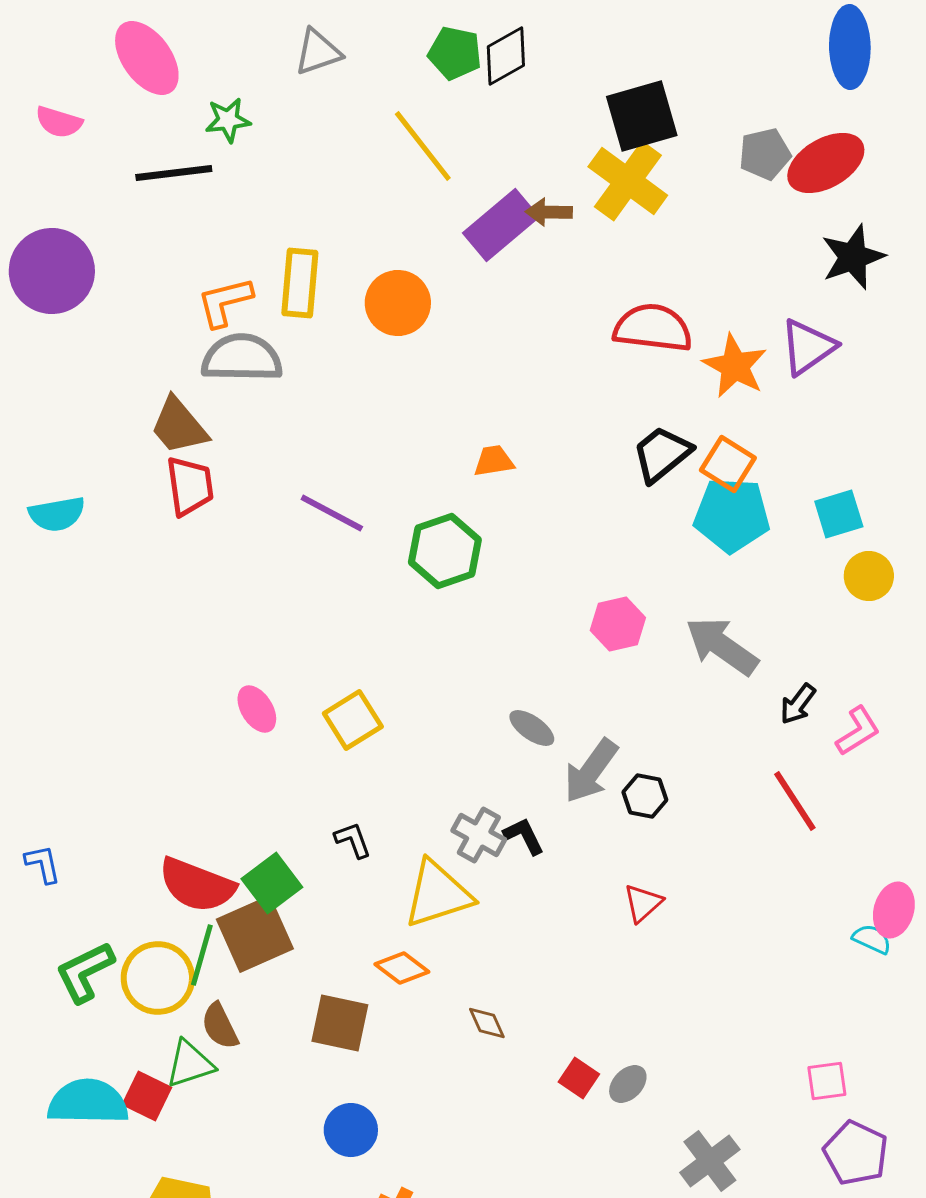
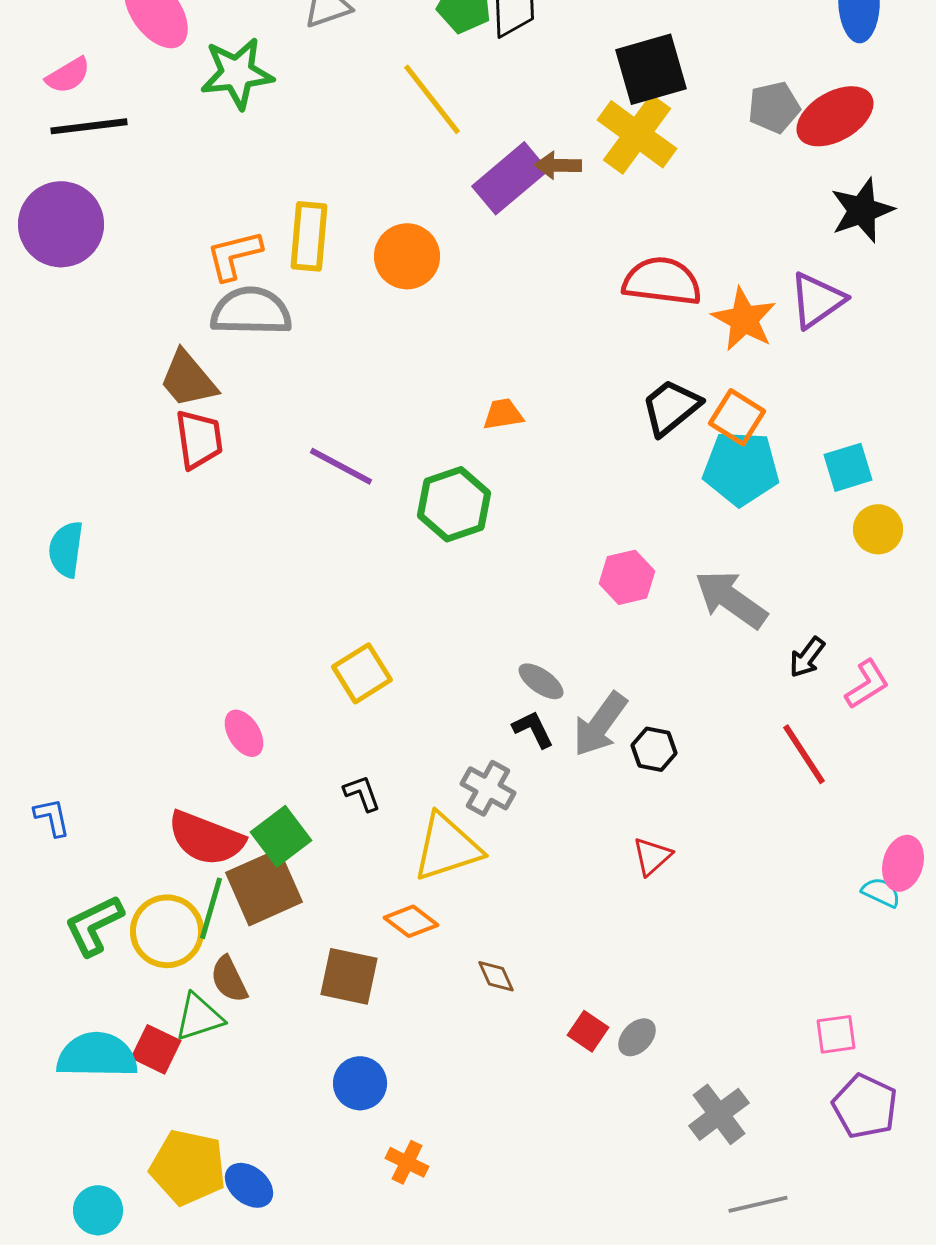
green star: (228, 120) -> (237, 73), size x1.6
pink semicircle: (59, 122) -> (68, 75), turned -48
black line: (174, 173) -> (89, 126), moved
cyan semicircle: (57, 514) -> (66, 549), moved, turned 108
pink ellipse: (257, 709) -> (244, 733), moved
black L-shape: (524, 836) -> (533, 729), moved

